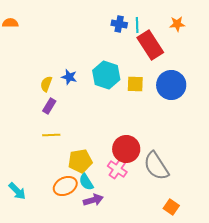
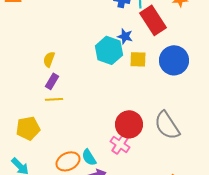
blue star: (69, 77) -> (125, 36), moved
yellow line: (51, 135) -> (54, 99), moved
yellow pentagon: (80, 161) -> (28, 128), moved
gray semicircle: (156, 166) -> (167, 125), moved

